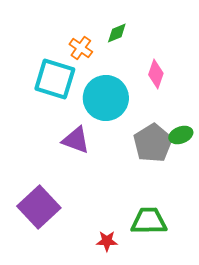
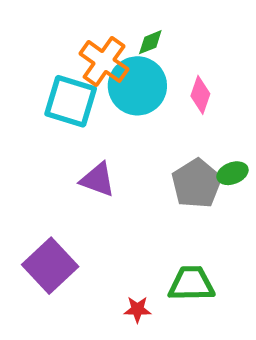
orange cross: (81, 48) -> (104, 61), size x1.6
cyan circle: (106, 98) -> (137, 86), moved

